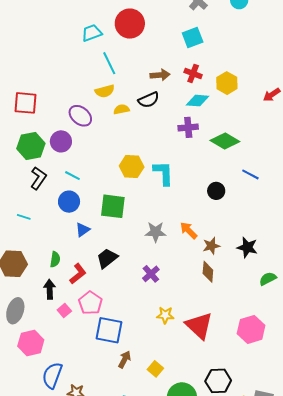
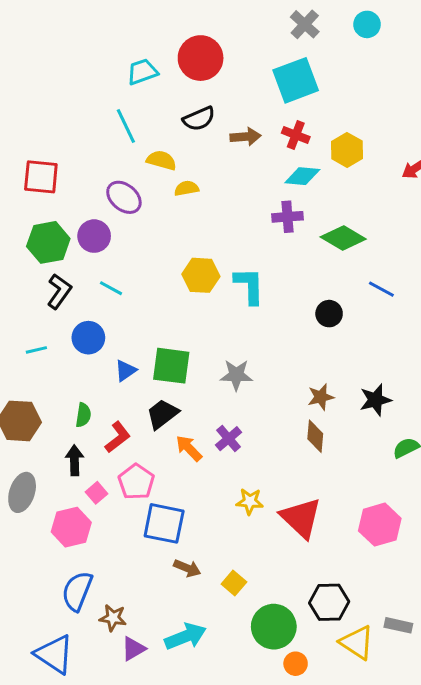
cyan square: (193, 37) -> (296, 80), size x1.4
cyan line: (109, 63) -> (126, 126), moved
yellow semicircle: (105, 91) -> (161, 160), turned -150
black semicircle: (149, 100) -> (199, 119), moved
blue circle: (69, 202) -> (88, 338), moved
green square: (113, 206) -> (171, 366), moved
cyan line: (24, 217) -> (36, 350), turned -32
orange arrow: (189, 230) -> (189, 448), moved
black star: (247, 247) -> (375, 400), turned -30
pink hexagon: (31, 343) -> (71, 527), moved
brown arrow: (125, 359) -> (187, 568), turned 84

